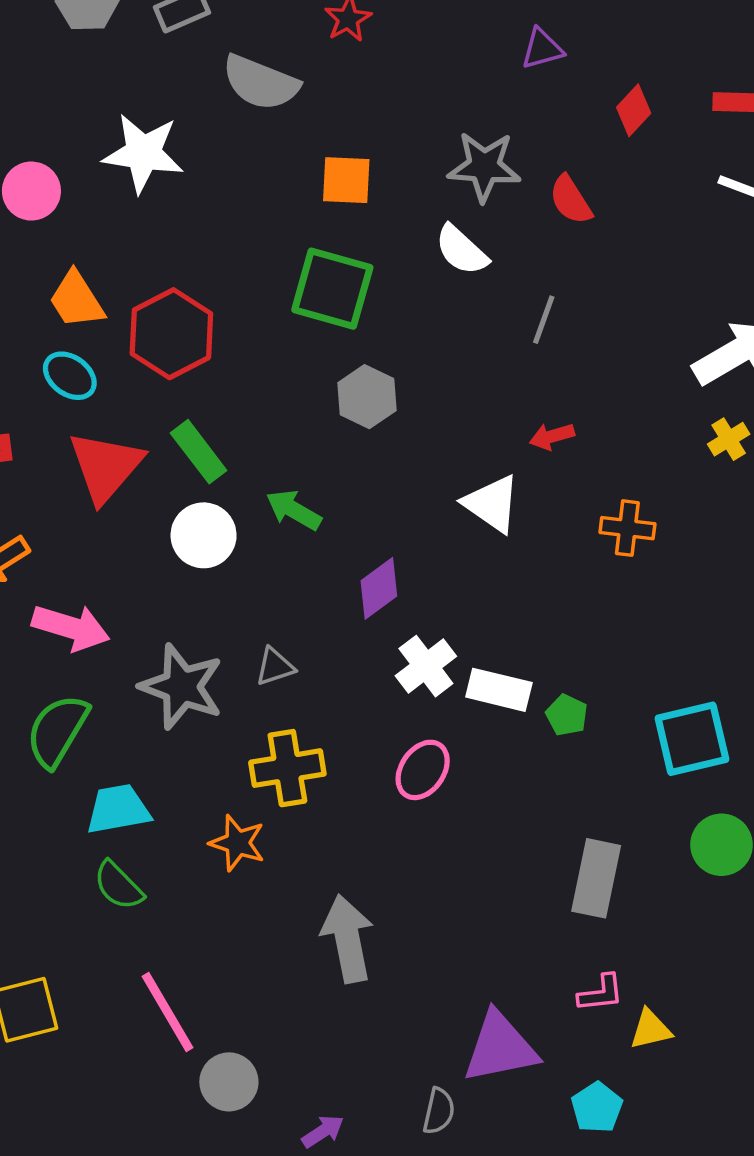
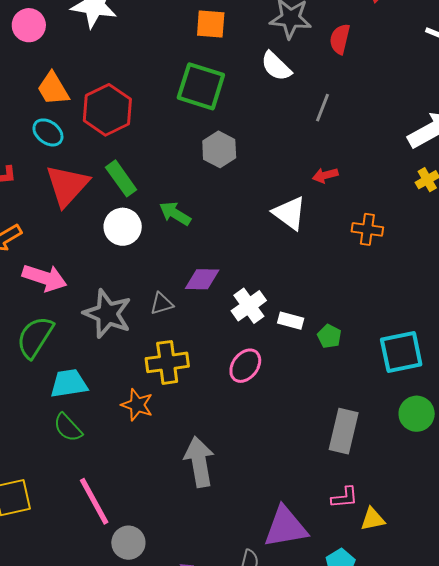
red semicircle: (571, 200) -> (340, 39), turned 44
purple diamond: (379, 588) -> (202, 279), moved, turned 36
white rectangle: (499, 690) -> (291, 321), size x0.7

